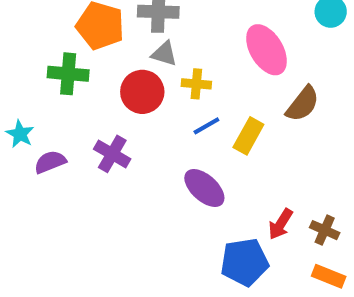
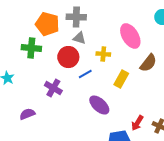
yellow cross: (196, 84) -> (103, 54), moved
blue line: (206, 126) -> (85, 74), moved
purple semicircle: (50, 162) -> (27, 114), moved

